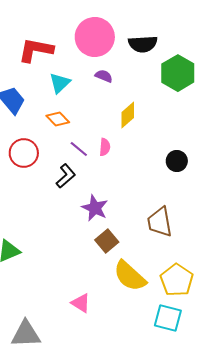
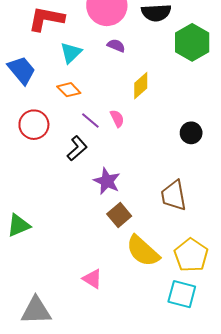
pink semicircle: (105, 147) -> (117, 118), turned -30

